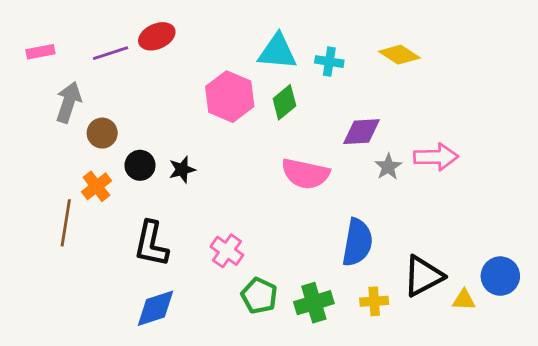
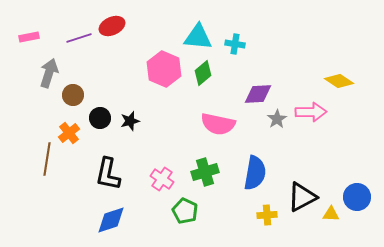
yellow diamond: (399, 55) -> (339, 81), moved
green cross: (314, 303) -> (205, 172), moved

